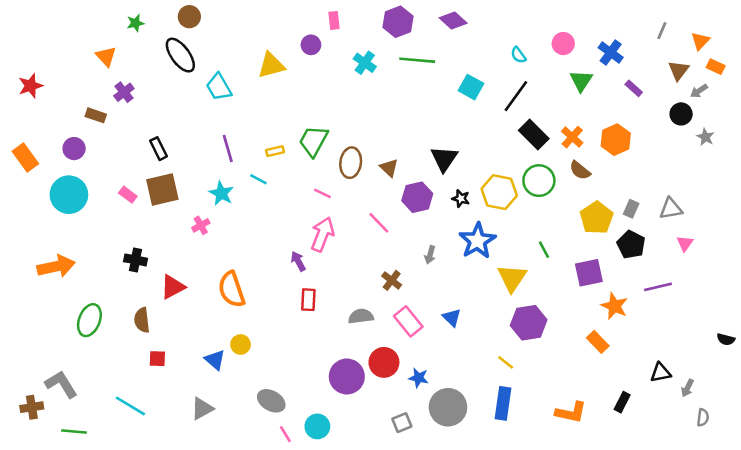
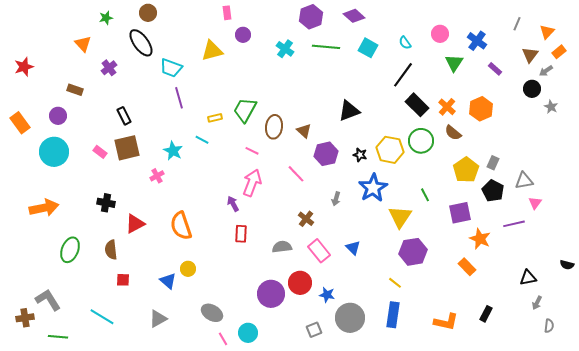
pink rectangle: (334, 20) -> (227, 13), moved
orange rectangle: (716, 67) -> (559, 52), turned -64
cyan trapezoid: (219, 87) -> (171, 68), turned -40
cyan square: (471, 87) -> (368, 48), moved
purple cross: (124, 92) -> (109, 68), moved
purple line: (228, 149) -> (179, 98), moved
black triangle: (444, 159) -> (349, 111), moved, turned 35
gray triangle: (671, 209) -> (524, 181), moved
pink triangle: (685, 243) -> (535, 203), moved
black triangle: (661, 373) -> (528, 278), moved

